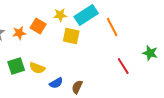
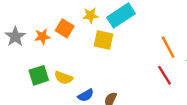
orange line: (112, 27) -> (168, 47), moved

